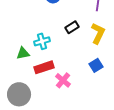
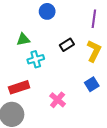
green triangle: (23, 53) -> (23, 40), moved
red rectangle: (44, 67) -> (19, 87), moved

